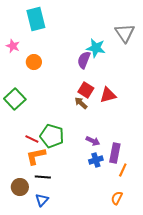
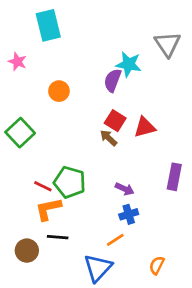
orange circle: (34, 62) -> (59, 91), moved
purple rectangle: (115, 153) -> (174, 177), moved
orange line: (123, 170) -> (115, 240), moved, turned 32
blue triangle: (42, 200) -> (98, 268), moved, size x1.6

